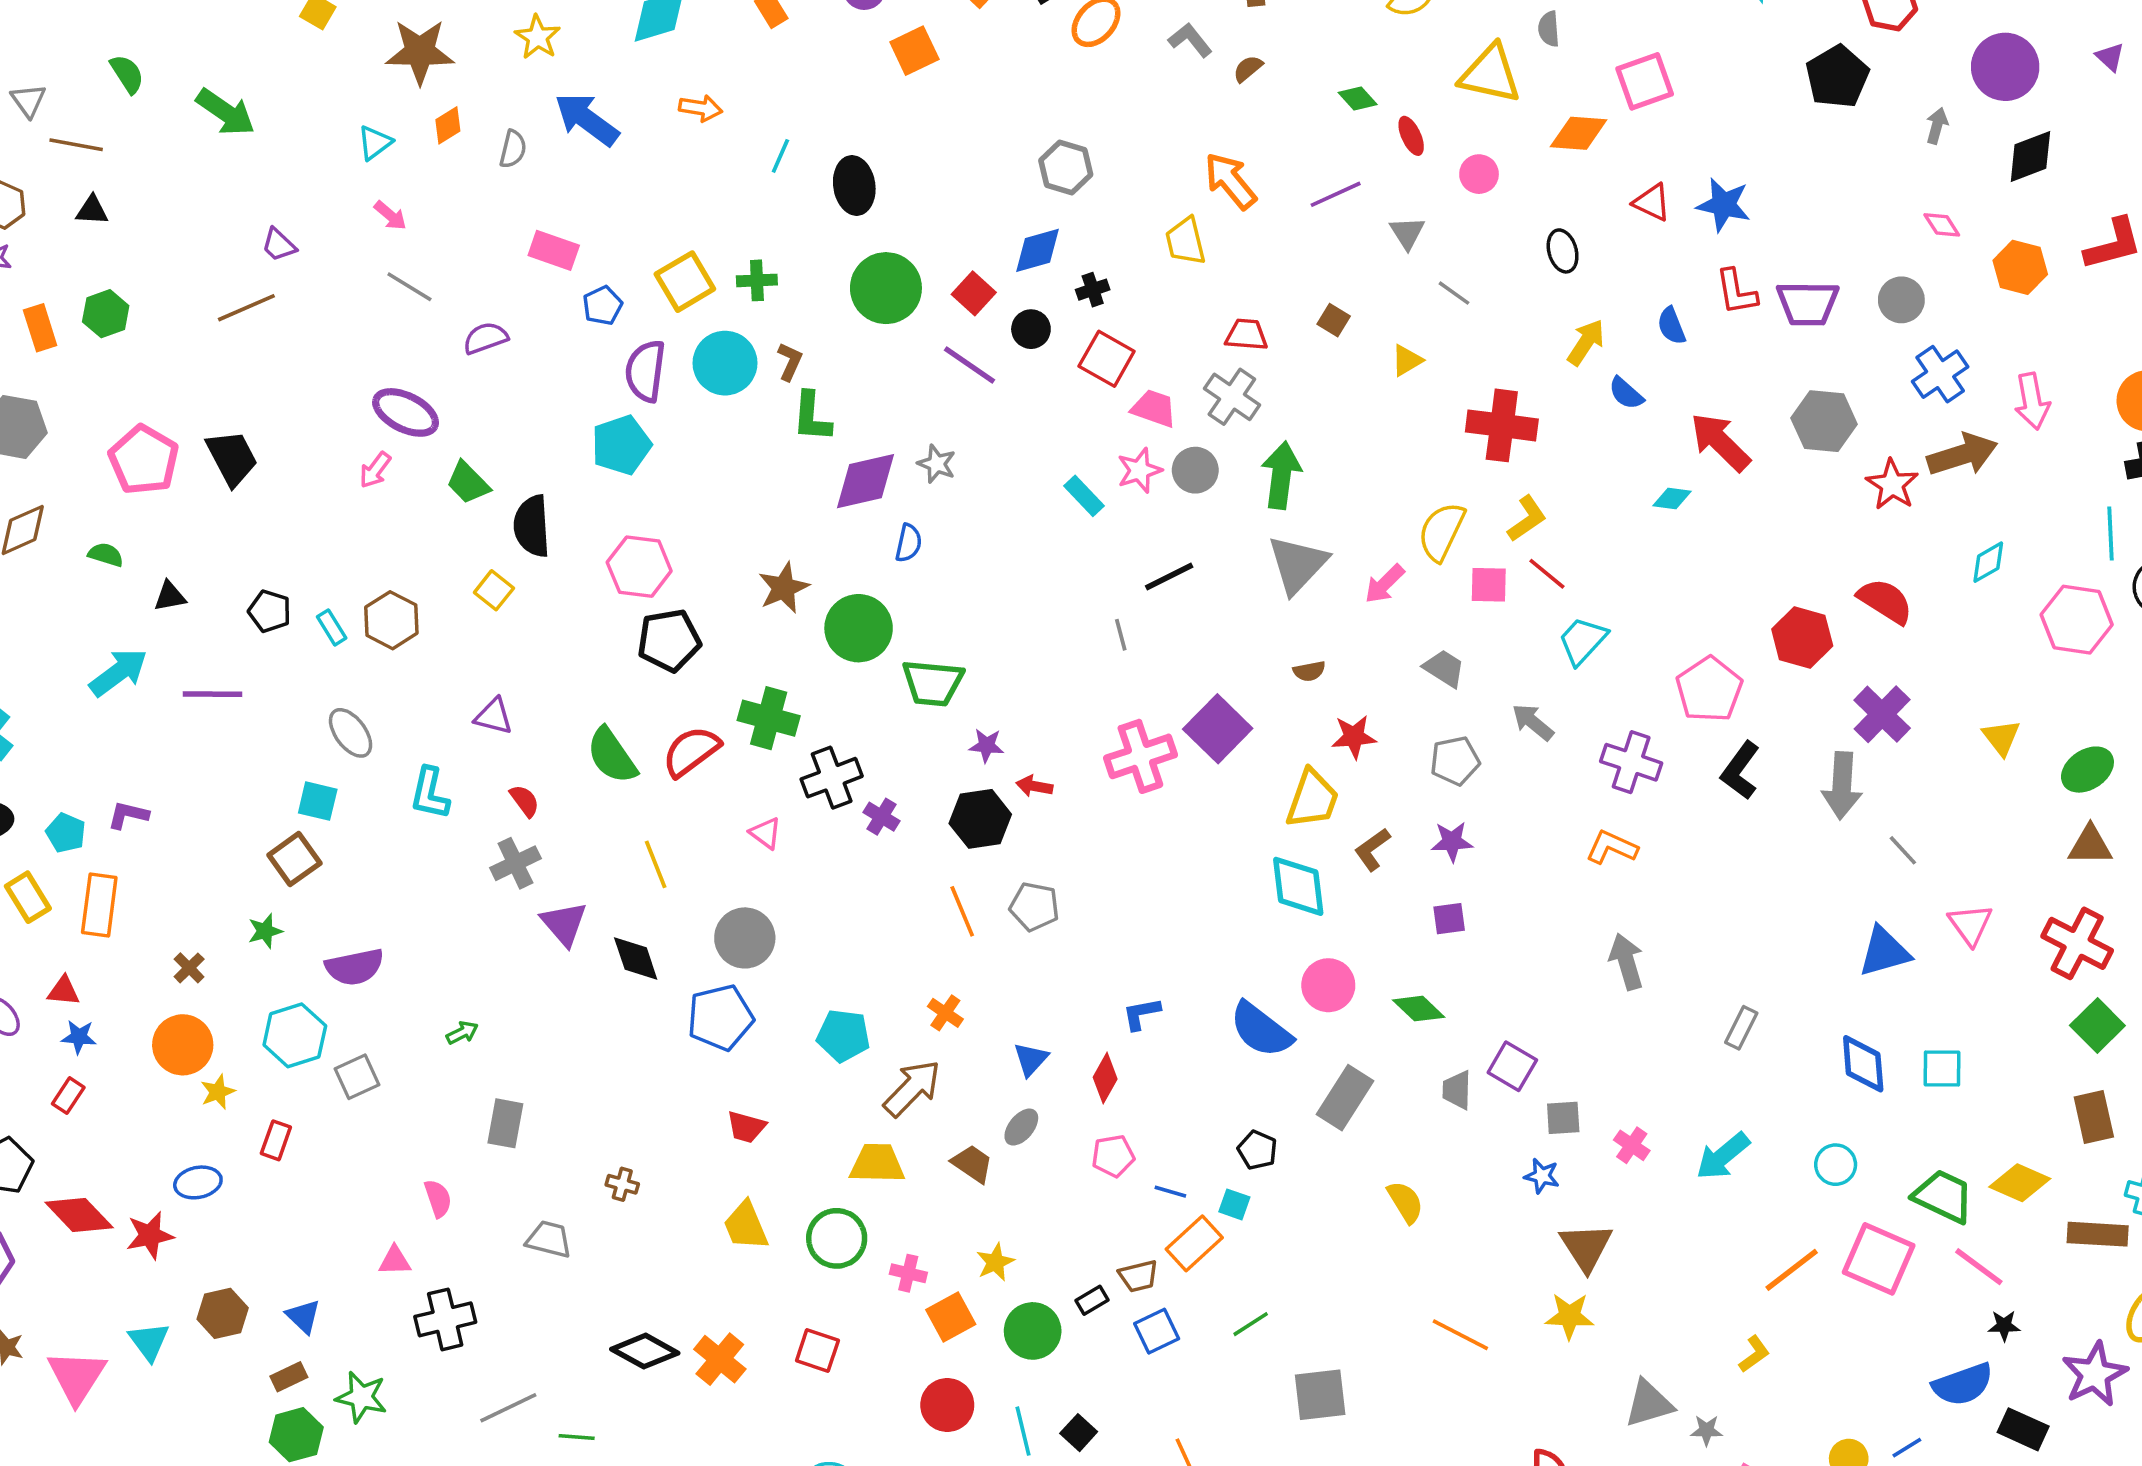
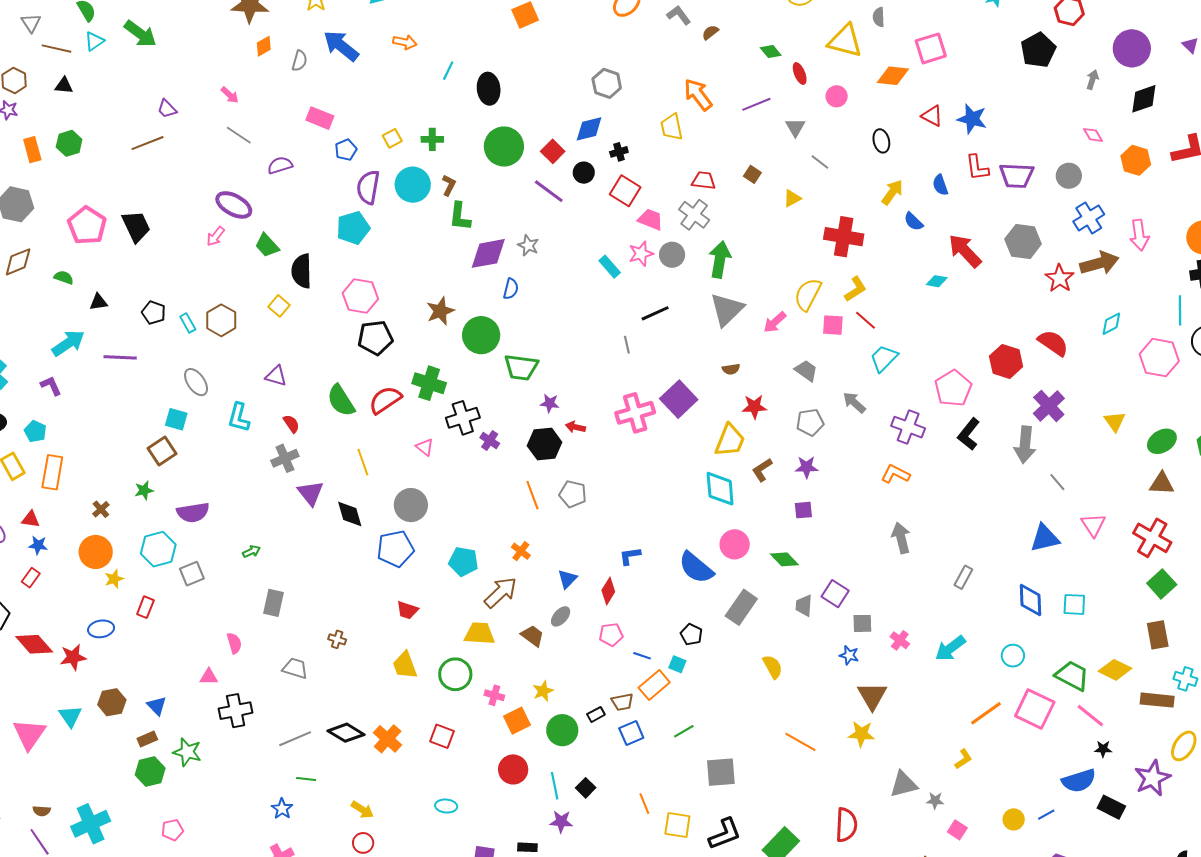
cyan triangle: (375, 143) -> (94, 41), moved
yellow square: (685, 282) -> (392, 138), size x0.6
purple L-shape: (128, 815) -> (51, 386), moved, turned 50
gray line: (508, 1408) -> (295, 739), moved

